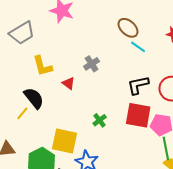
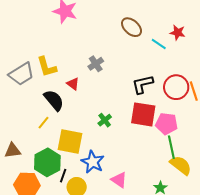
gray trapezoid: (22, 33) -> (21, 74), moved
cyan line: (138, 47) -> (159, 44), moved
black semicircle: (34, 98) -> (54, 100), moved
yellow line: (22, 113) -> (43, 123), moved

